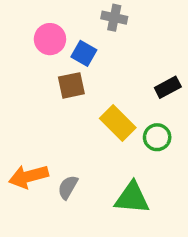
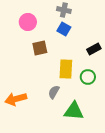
blue square: (84, 53) -> (64, 29), moved
yellow rectangle: (118, 123) -> (66, 69), turned 48
gray semicircle: (68, 187) -> (54, 92), moved

